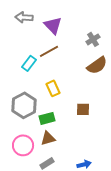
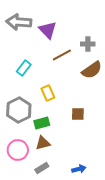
gray arrow: (24, 17) -> (19, 22), size x1.4
gray cross: (93, 39) -> (88, 44), turned 32
brown line: (49, 51) -> (62, 55), moved

